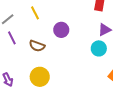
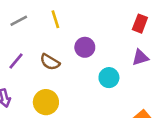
purple line: (12, 38) -> (16, 61), moved, turned 56
cyan circle: (99, 48) -> (109, 78), moved

